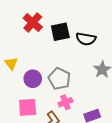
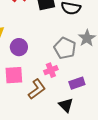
gray pentagon: (59, 79) -> (65, 48), moved

